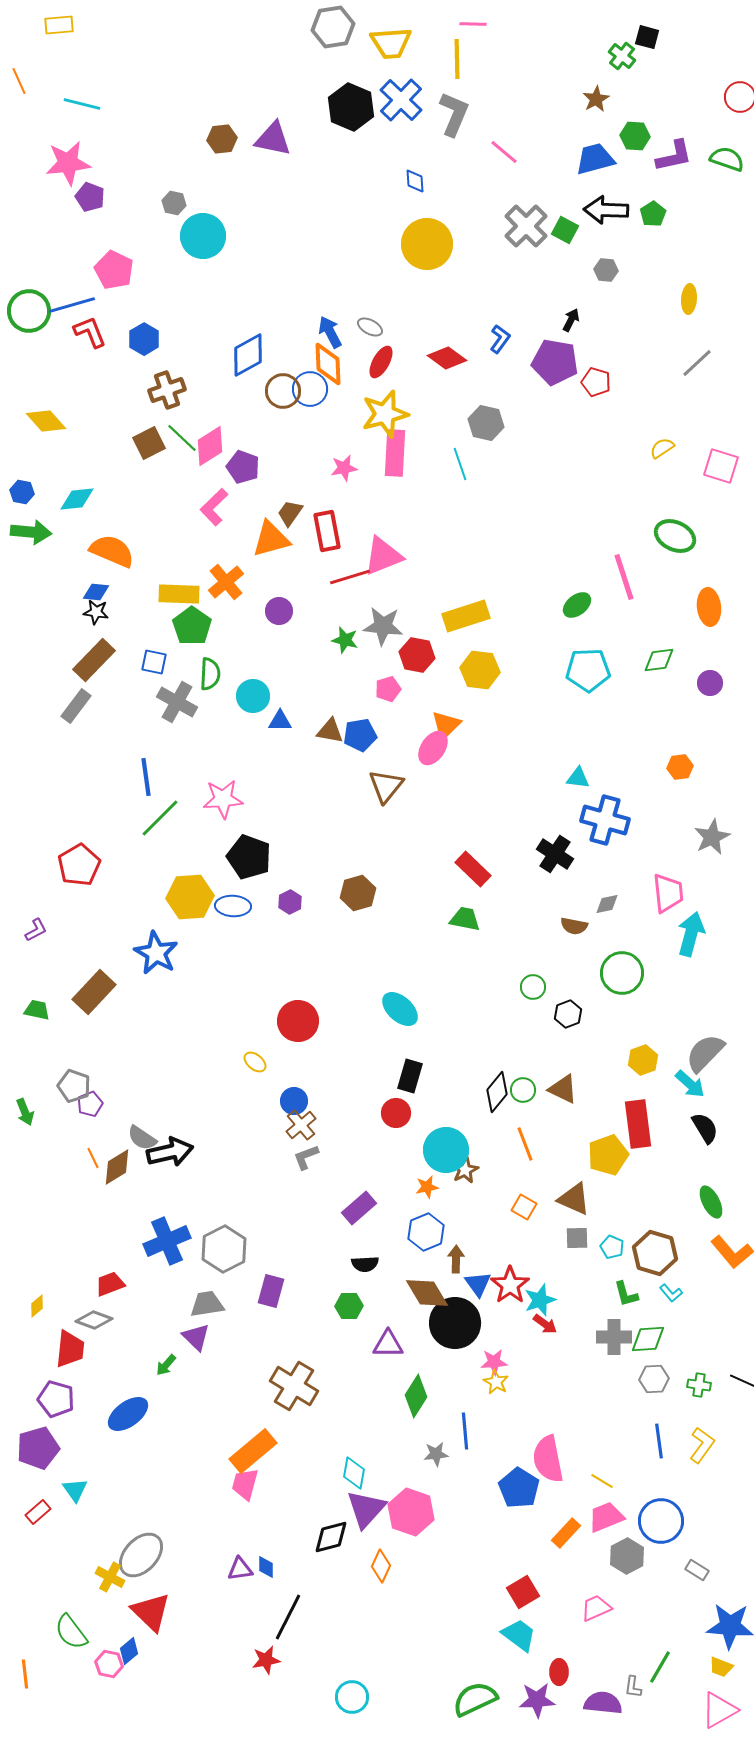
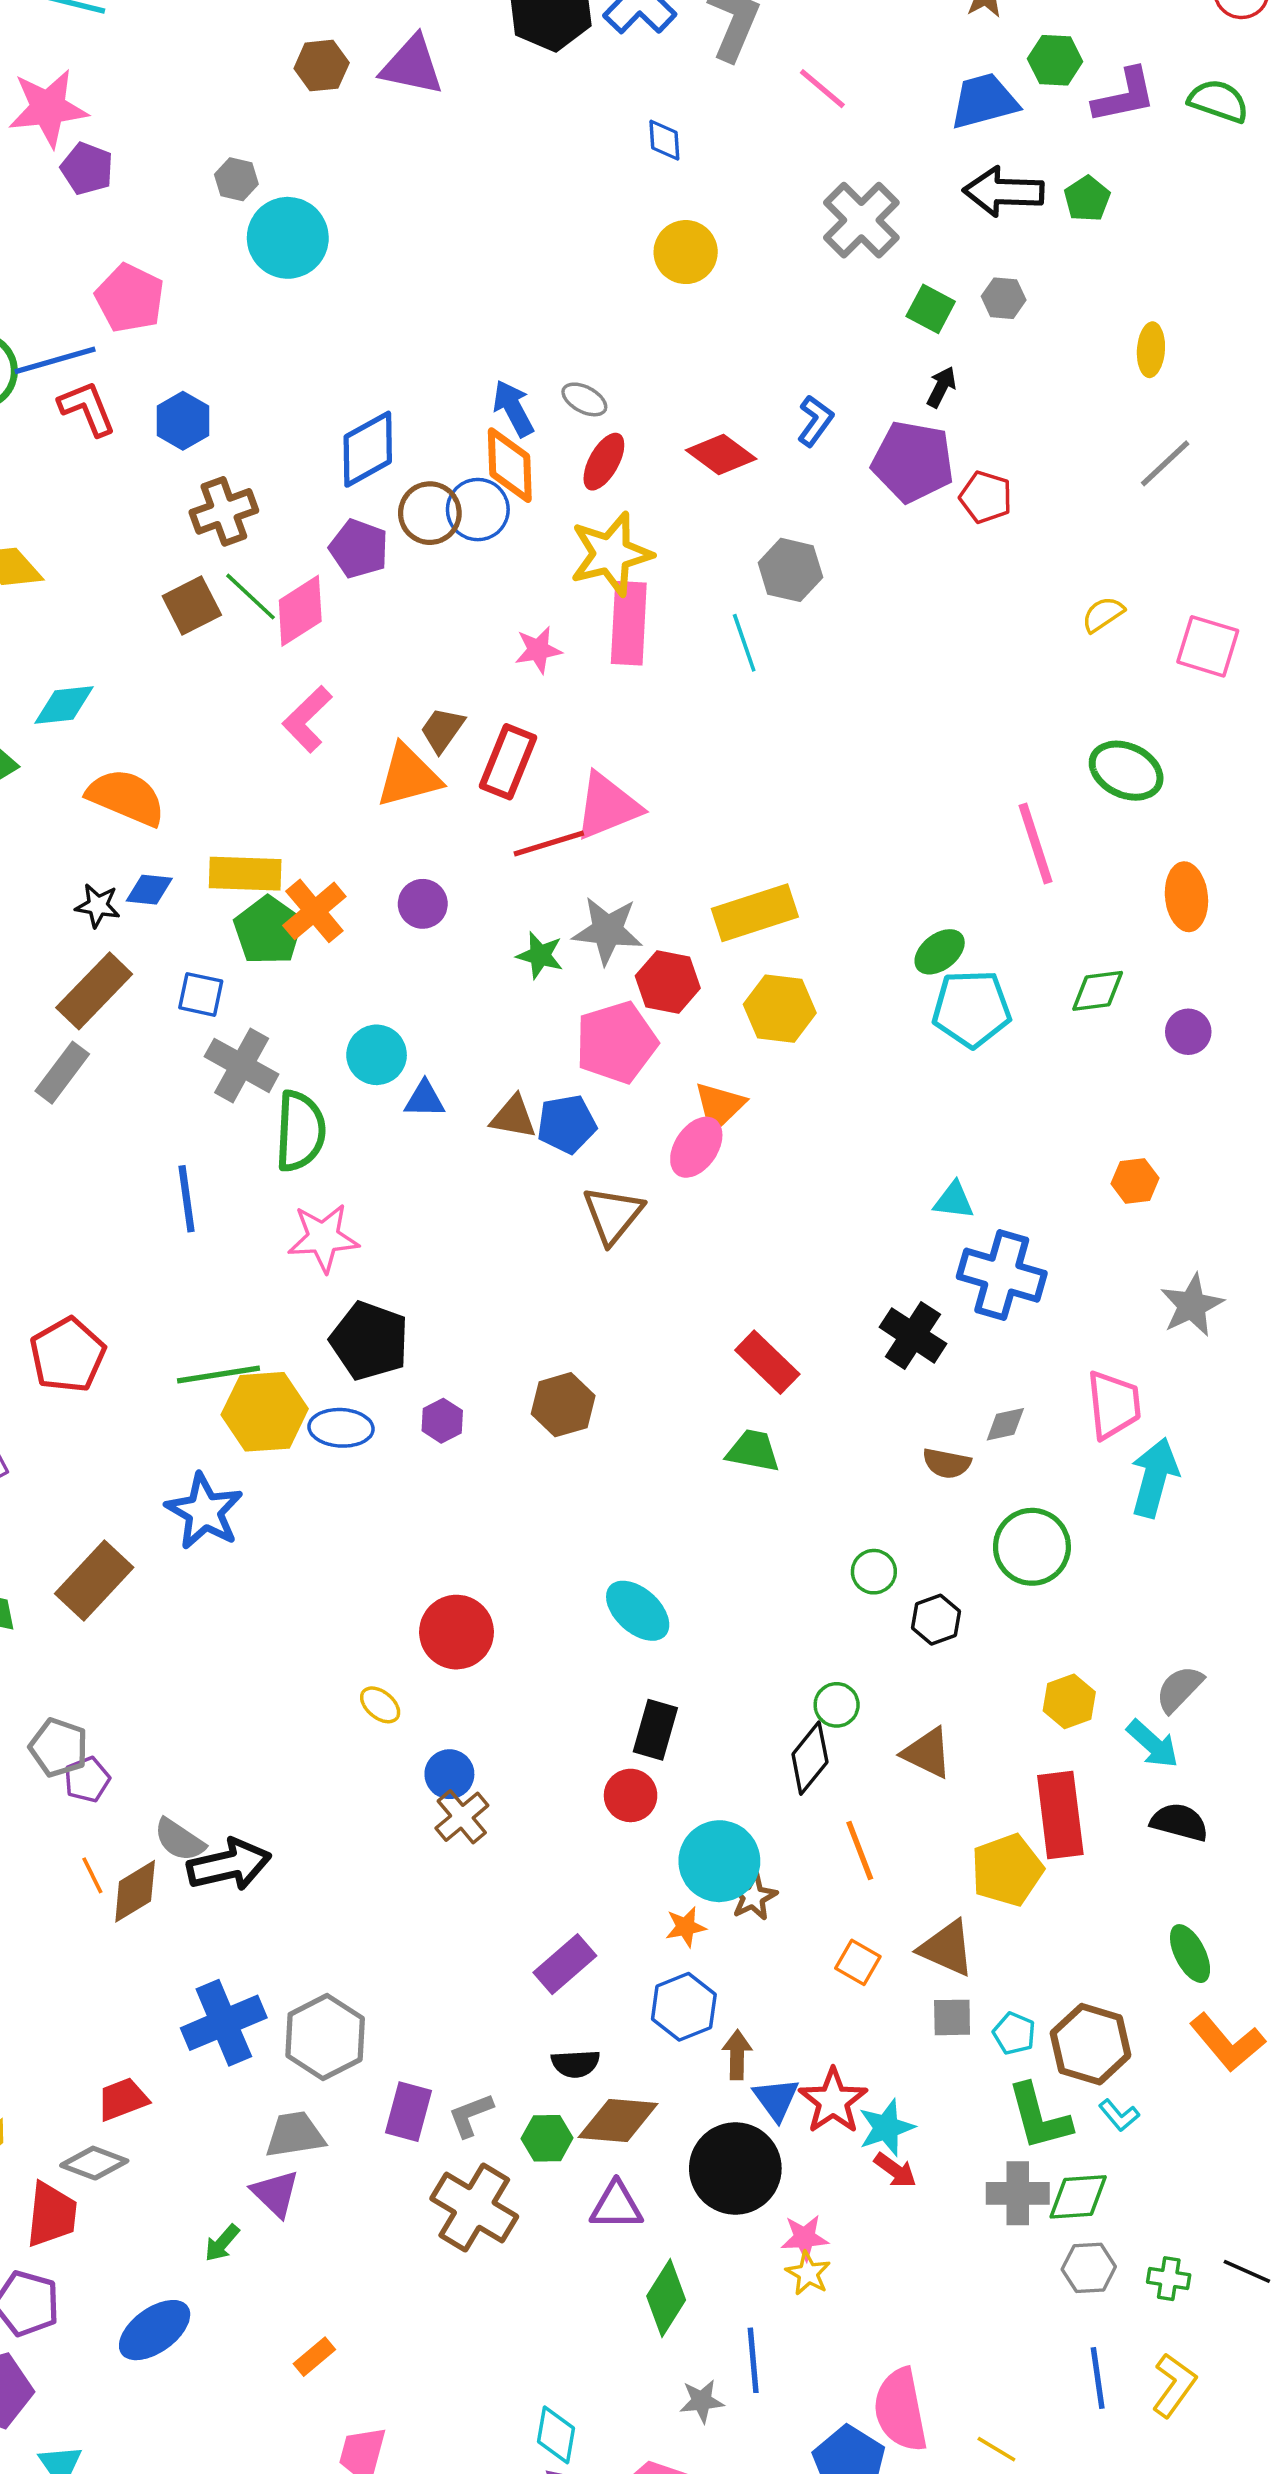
green square: (565, 230) -> (931, 309), moved
yellow circle: (427, 244) -> (686, 252), size x0.7
purple pentagon: (243, 467) -> (359, 549), moved
red rectangle: (327, 531) -> (508, 762), turned 33
orange cross: (226, 582) -> (314, 911), moved
blue diamond: (96, 592) -> (149, 890), moved
green ellipse: (577, 605) -> (940, 952), moved
green semicircle: (210, 674) -> (300, 1131), moved, size x1.4
pink pentagon: (388, 689) -> (616, 1042), size x1.8
green line: (160, 818) -> (218, 1375), moved, turned 36
gray semicircle: (705, 1053) -> (1179, 1689), size x0.7
green circle: (523, 1090) -> (837, 1705), moved
black semicircle: (705, 1128) -> (1179, 1822), turned -44
gray L-shape: (306, 1157) -> (471, 2115), moved
brown diamond: (427, 1293) -> (618, 2120), moved, turned -54
green L-shape: (626, 1294) -> (1039, 2117), size x1.5
brown cross: (294, 1386) -> (474, 2208), moved
orange rectangle: (253, 1451) -> (314, 2357), moved, size x0.5

